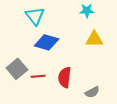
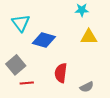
cyan triangle: (35, 16) -> (21, 23), moved
red line: (38, 76) -> (27, 83), moved

